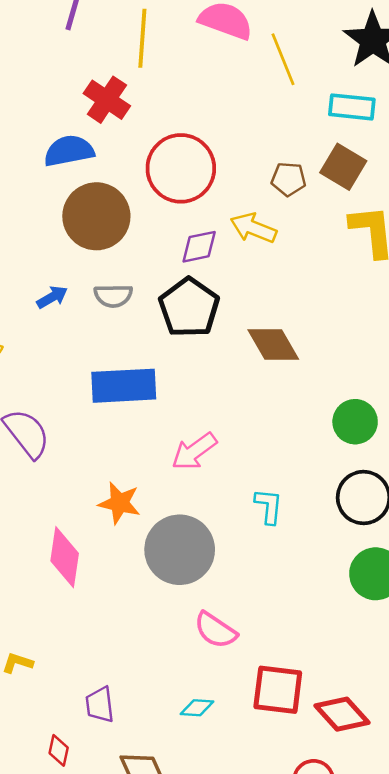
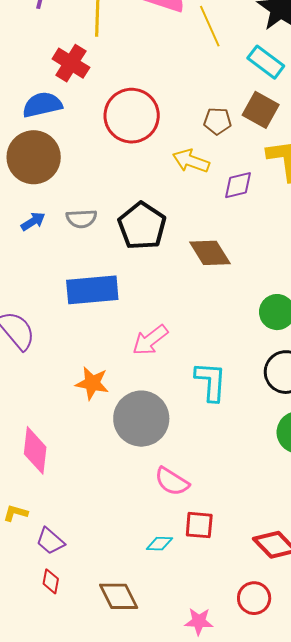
cyan rectangle: (352, 107) -> (266, 62), turned 33
brown circle: (96, 216) -> (34, 157), moved
purple diamond: (199, 247) -> (238, 185), moved
cyan L-shape: (269, 506) -> (211, 382), size x1.4
pink diamond: (65, 557) -> (35, 450), moved
red square: (278, 690) -> (199, 525), moved, size x0.7
purple trapezoid: (100, 705) -> (50, 541), moved, turned -40

